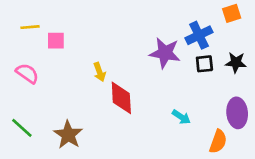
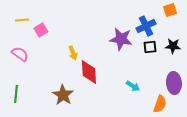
pink square: (56, 41) -> (41, 30), turned -32
green line: (22, 128) -> (16, 94), turned 54
brown star: (68, 135) -> (63, 95), moved

